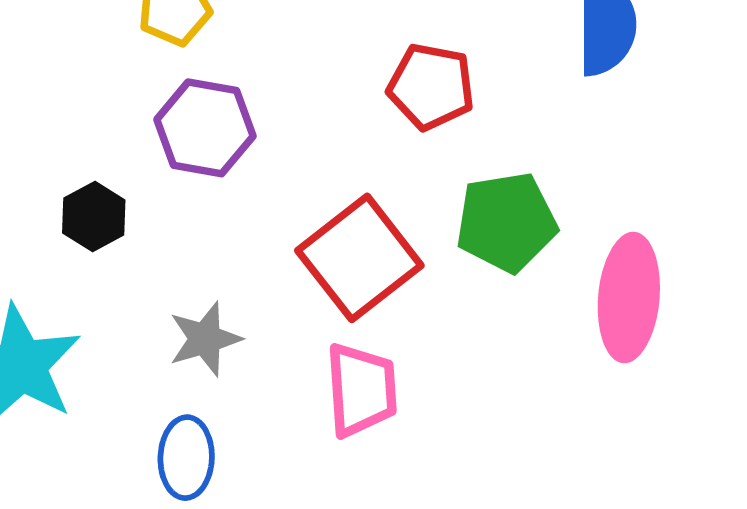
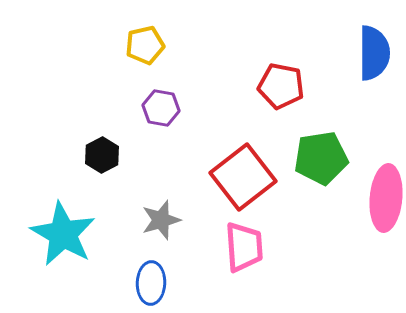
purple hexagon: (205, 128) -> (161, 108), size x0.7

